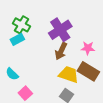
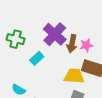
cyan rectangle: (17, 39) -> (37, 58), moved
brown arrow: (61, 51) -> (72, 44), moved

